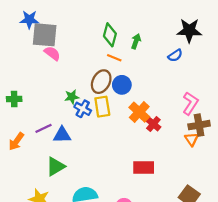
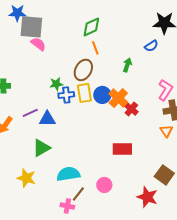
green diamond: (110, 35) -> (91, 27), turned 50
green arrow: (136, 41) -> (127, 65), moved
orange line: (114, 58) -> (95, 48), turned 48
blue circle: (122, 85) -> (102, 95), moved
blue cross: (83, 109) -> (66, 95), turned -35
orange triangle: (191, 139) -> (166, 131), moved

